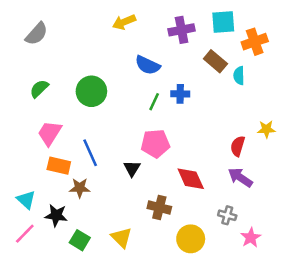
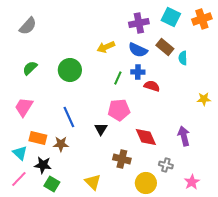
yellow arrow: (124, 22) -> (106, 47), moved
cyan square: (223, 22) -> (171, 17), turned 30
orange cross: (255, 42) -> (202, 19), moved
blue semicircle: (148, 65) -> (138, 50), moved
pink trapezoid: (50, 133) -> (24, 107), moved
red semicircle: (238, 146) -> (152, 86), moved, turned 91
orange rectangle: (59, 166) -> (38, 138), moved
purple arrow: (240, 177) -> (184, 136), turned 42
gray cross: (227, 215) -> (166, 165), moved
green square: (80, 240) -> (52, 184), moved

